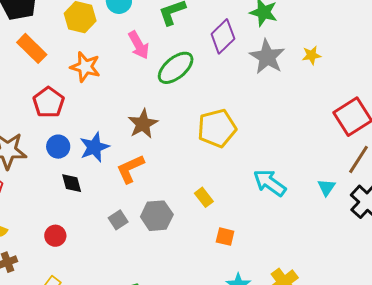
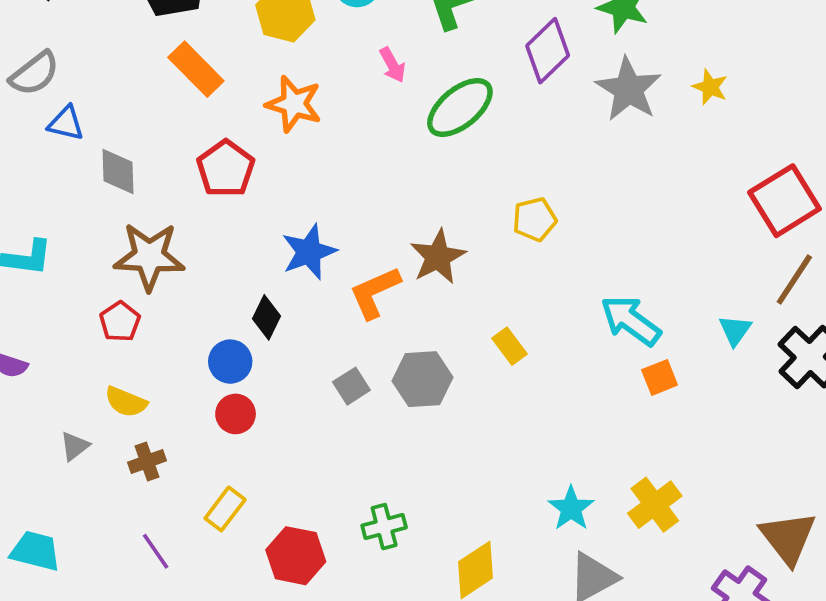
pink arrow: (139, 45) -> (392, 65), size x0.7
yellow star: (312, 55) -> (710, 87), turned 30
brown star: (143, 124) -> (438, 257), moved
yellow pentagon: (217, 128) -> (535, 219), size x0.6
blue circle: (58, 147) -> (230, 362), moved
black diamond: (72, 183) -> (267, 317), turned 40
orange square: (225, 237) -> (660, 377), moved, turned -36

